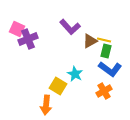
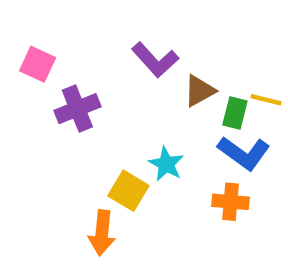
purple cross: (28, 39) -> (77, 109), moved
yellow line: (104, 40) -> (266, 100), moved
orange cross: (104, 91) -> (231, 202), turned 35

